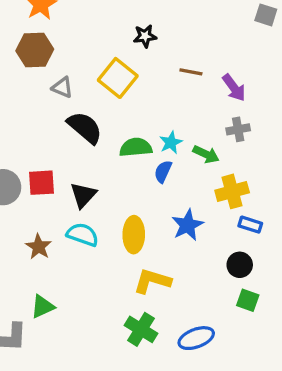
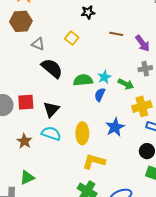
yellow square: (118, 78) -> (72, 38), size x0.6

